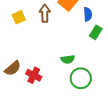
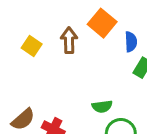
yellow square: (19, 17) -> (32, 46), turned -32

